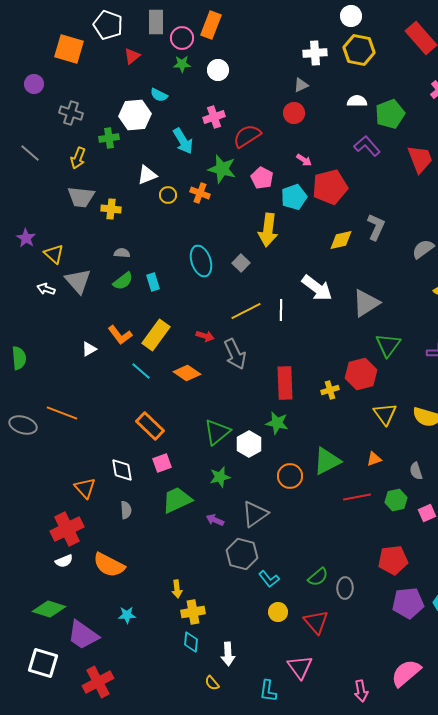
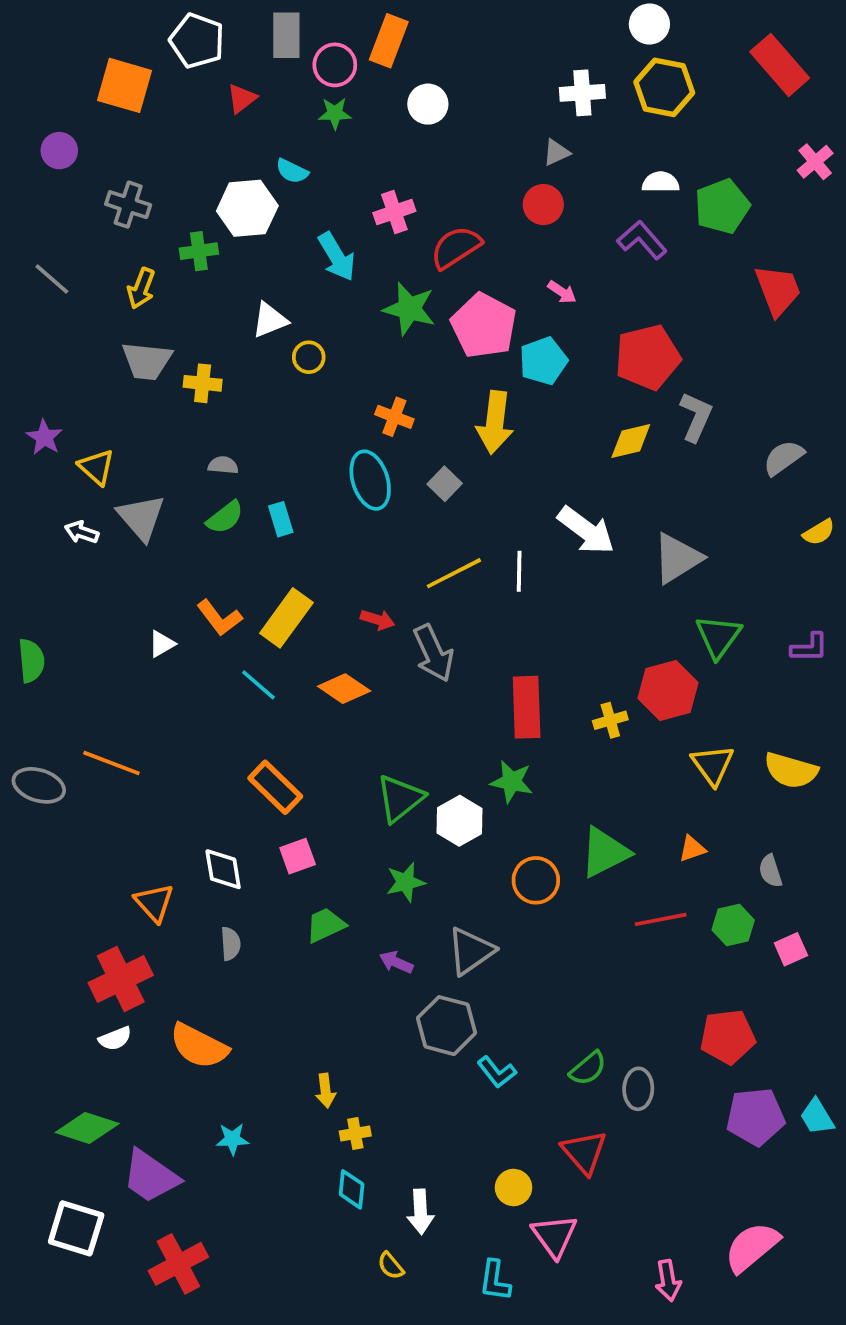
white circle: (218, 70) -> (428, 104), moved
purple L-shape: (367, 146) -> (642, 240), moved
pink pentagon: (262, 178) -> (484, 326), size x1.6
red pentagon: (330, 187) -> (648, 357), moved
orange cross: (200, 193) -> (394, 417), moved
green trapezoid: (177, 500) -> (325, 925), size x0.7
yellow cross: (193, 612) -> (355, 1134), size x0.7
yellow circle: (278, 612) -> (514, 1187), moved

